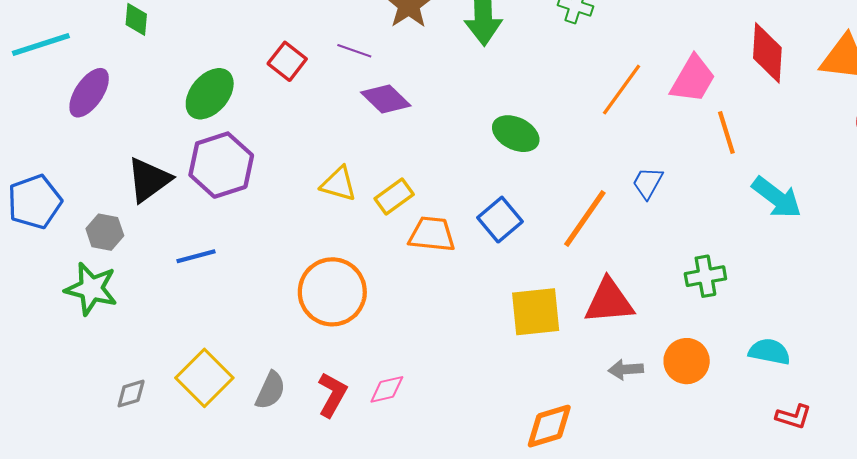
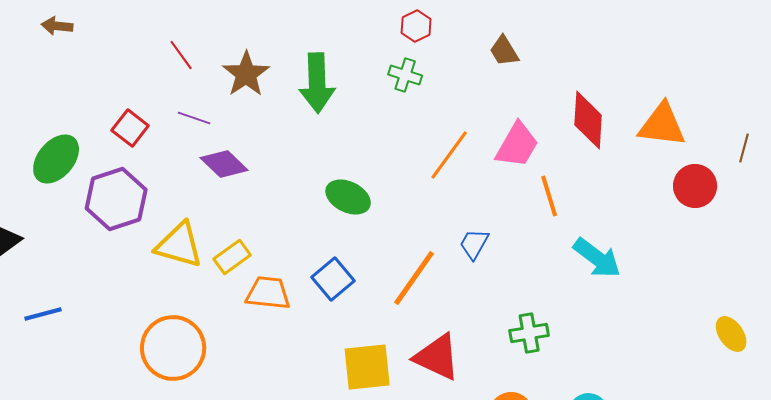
purple hexagon: (221, 165) -> (116, 199), moved
yellow triangle: (339, 184) -> (179, 245), size x1.4
red triangle: (609, 301) -> (437, 357), turned 30

